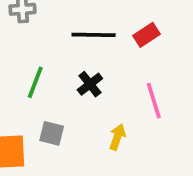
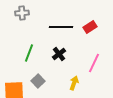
pink line: (154, 101) -> (94, 63), turned 42
gray square: (52, 133) -> (38, 81), turned 32

